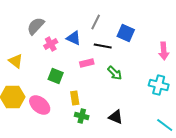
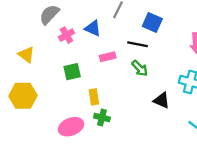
black line: (103, 46) -> (137, 44), moved
green square: (56, 76) -> (72, 72), turned -35
pink ellipse: (40, 105) -> (71, 127), moved, turned -60
black triangle: (116, 117) -> (161, 100), moved

